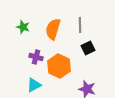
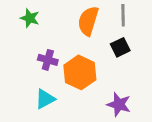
gray line: (80, 25) -> (123, 15), moved
orange semicircle: (53, 29) -> (88, 21), moved

